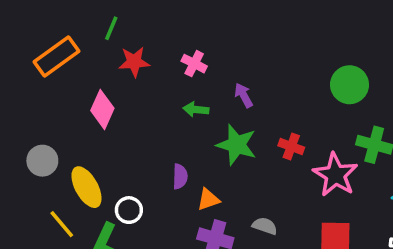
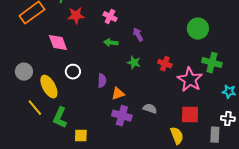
pink diamond: (102, 109) -> (58, 43), turned -45
green star: (237, 145) -> (134, 63), size x0.6
white circle: (129, 210) -> (73, 72), moved

